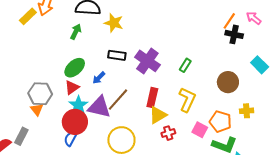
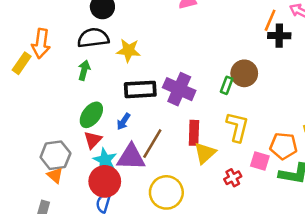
black rectangle: (117, 55) -> (140, 89), size x1.4
brown circle: (228, 82) -> (244, 73), moved
red cross: (168, 133) -> (233, 178), moved

